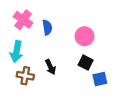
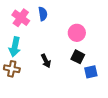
blue semicircle: (47, 27) -> (43, 14), moved
brown cross: (25, 76) -> (12, 69), moved

